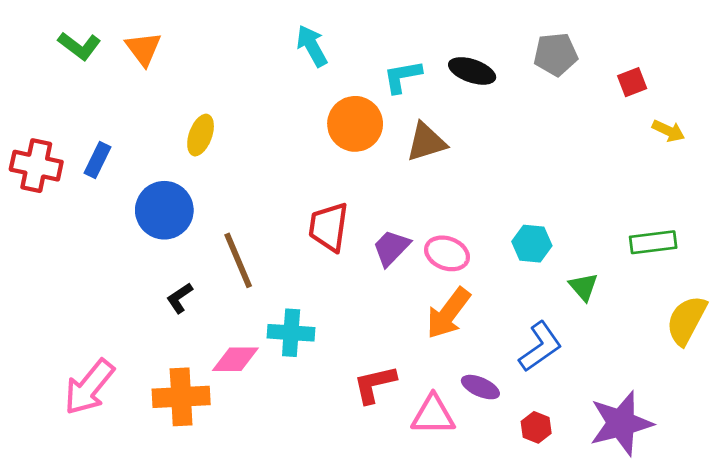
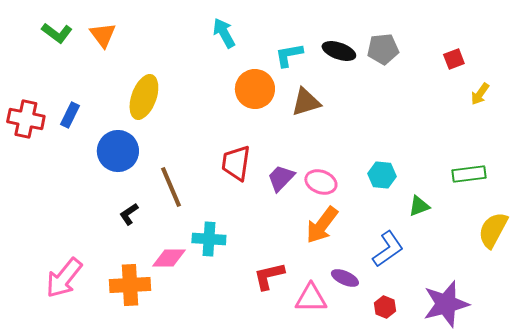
gray pentagon: (556, 54) -> (383, 49), moved
yellow arrow: (668, 131) -> (480, 94), turned 100
yellow ellipse: (201, 135) -> (144, 97), size x1.5
green triangle: (583, 287) -> (419, 206), turned 50

